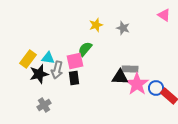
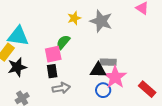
gray star: (123, 28) -> (101, 21), size x1.6
cyan triangle: (48, 58) -> (18, 36), moved, size x1.6
gray arrow: (57, 70) -> (61, 88), moved, turned -114
blue circle: (156, 88) -> (103, 90), moved

